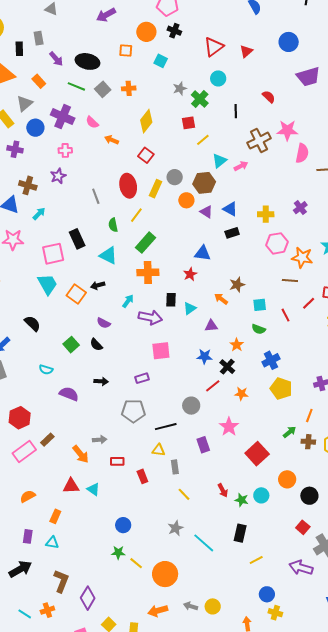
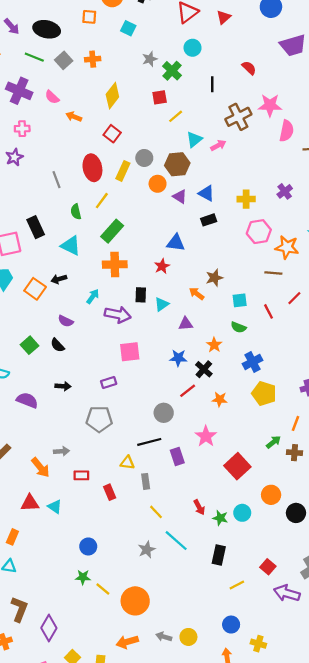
black line: (166, 427) -> (149, 442), moved
red square: (303, 527) -> (268, 567), moved
cyan line: (204, 543) -> (176, 541), moved
blue circle: (267, 594) -> (231, 625), moved

